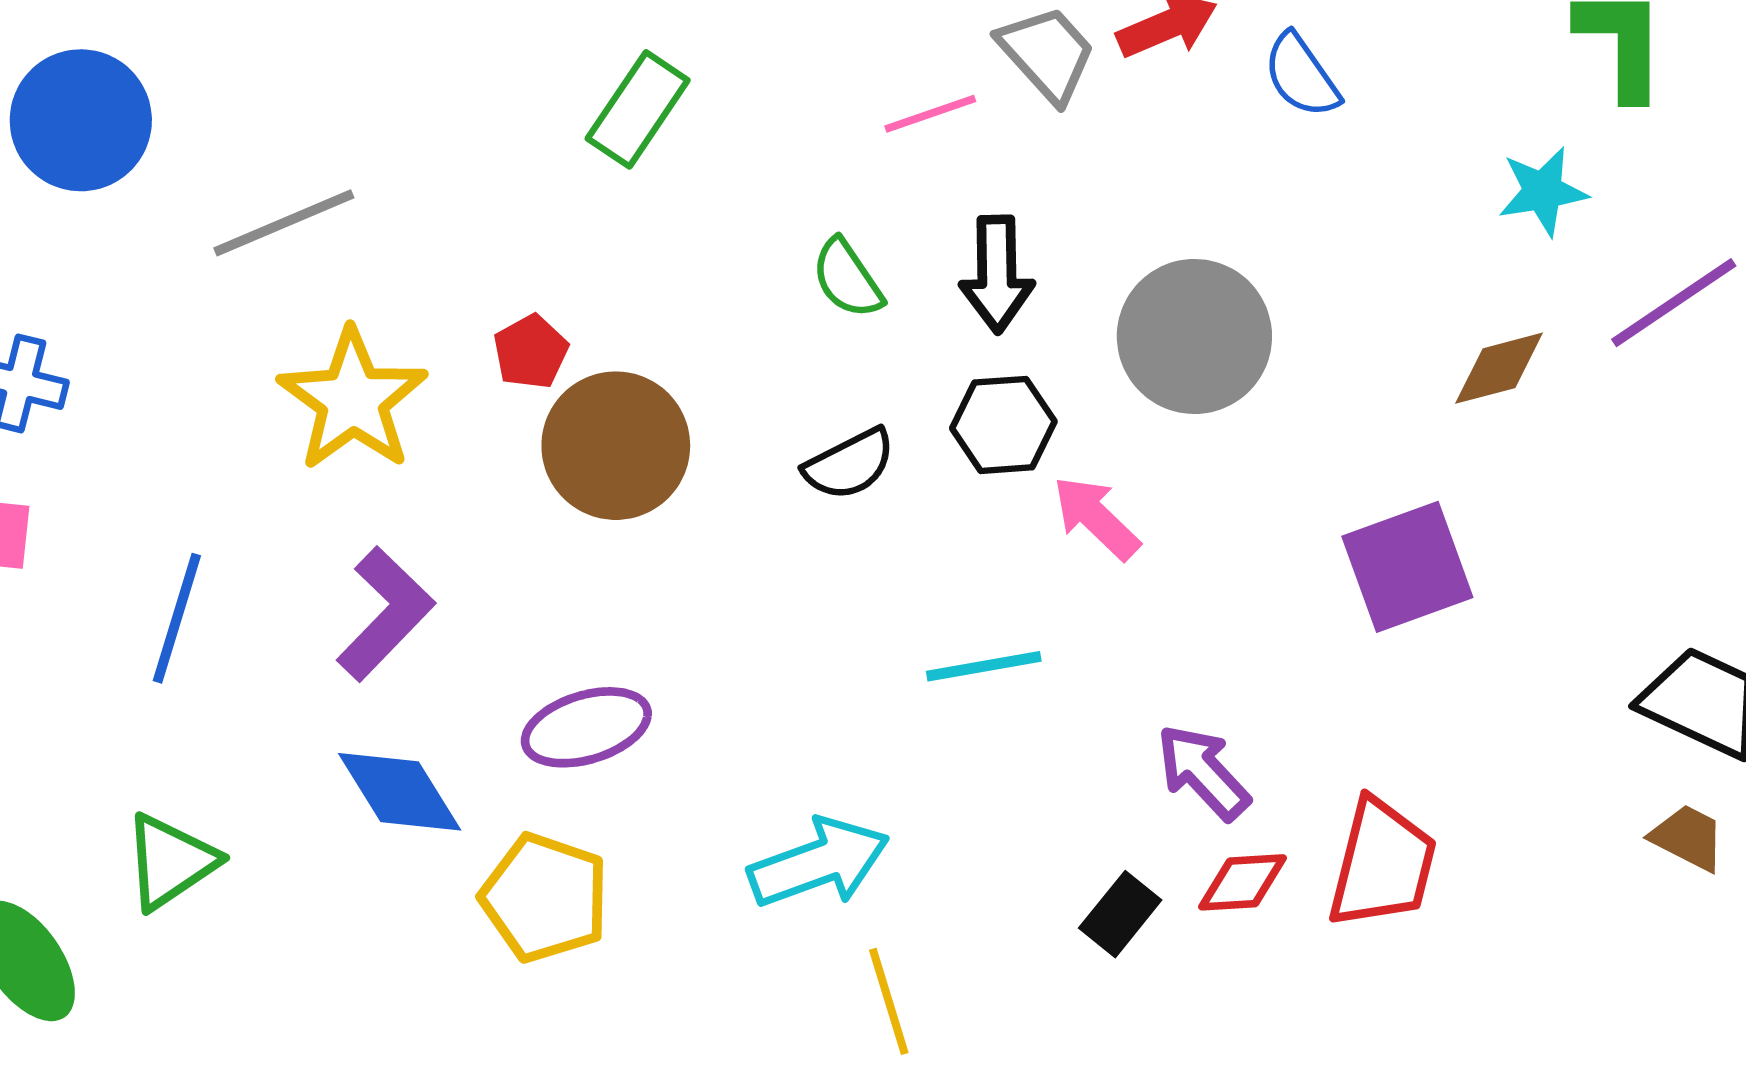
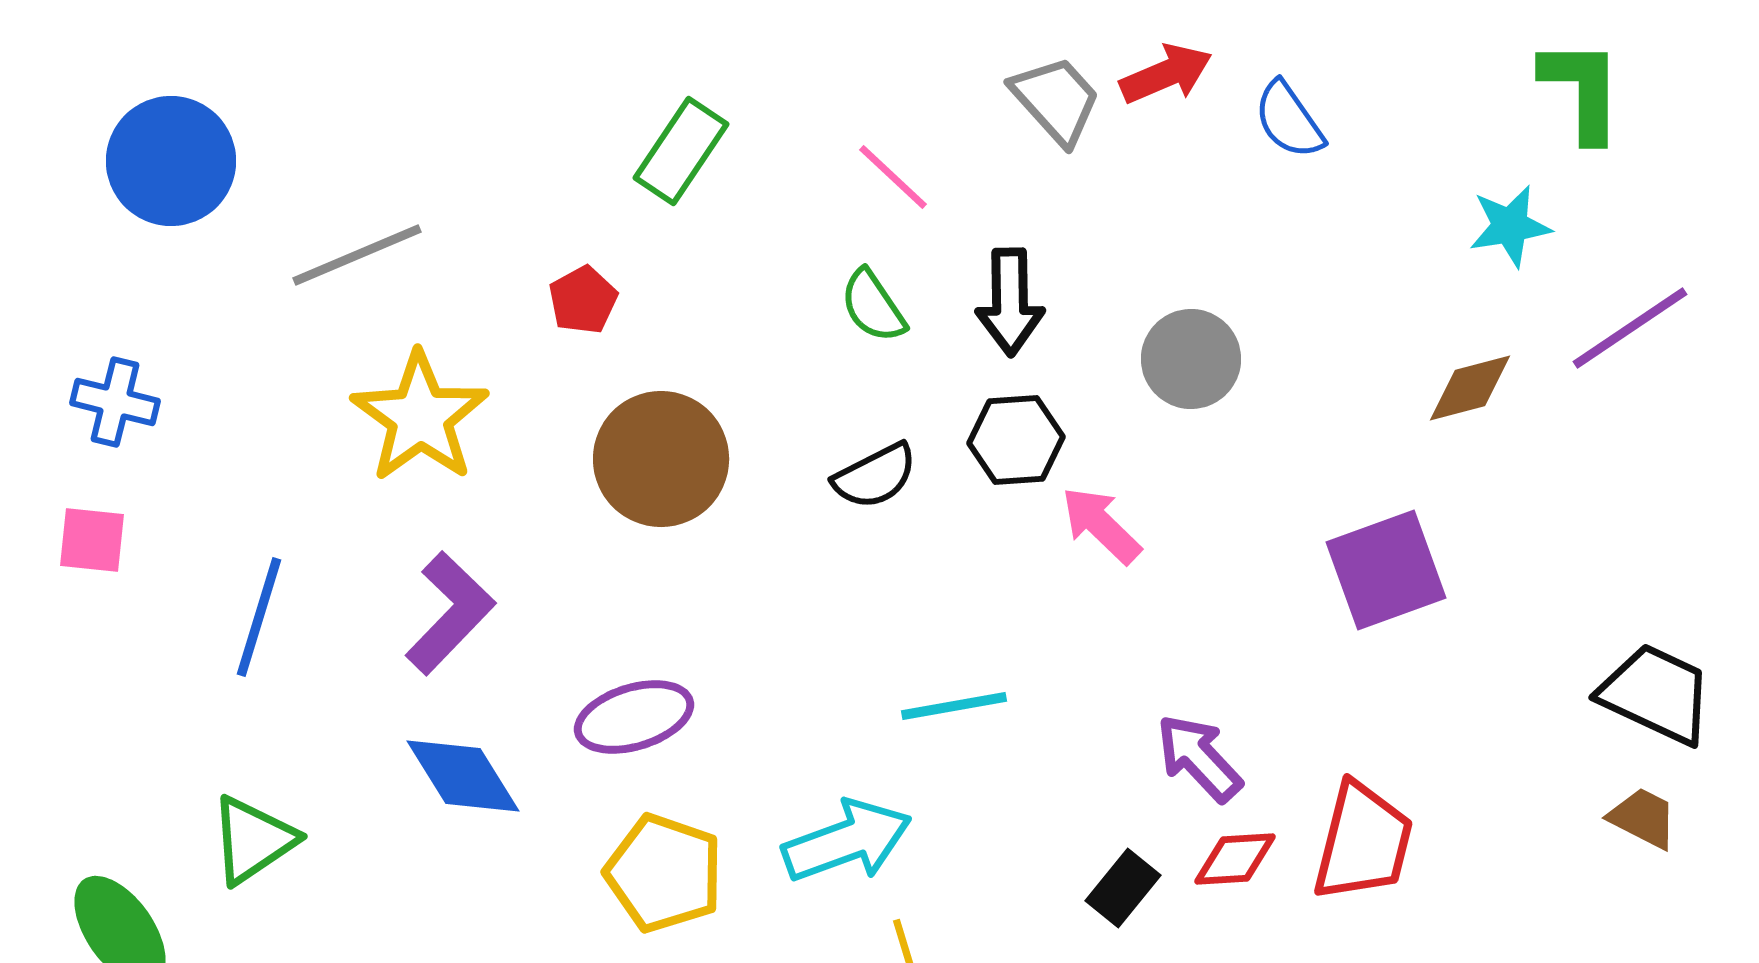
pink line: (930, 114) -> (893, 177), moved, turned 62
gray circle: (1194, 336) -> (1191, 359), size x0.7
red pentagon: (531, 352) -> (583, 300), moved
cyan line: (984, 666) -> (954, 706), moved
yellow pentagon: (545, 898) -> (664, 873), moved

